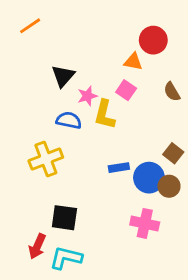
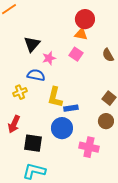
red circle: (153, 40) -> (85, 19), moved
yellow L-shape: (105, 115) -> (55, 97), moved
yellow cross: (46, 159) -> (20, 92), moved, size x0.6
blue circle: (149, 178) -> (62, 128), moved
red arrow: (37, 246) -> (14, 124), moved

